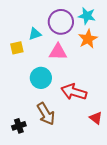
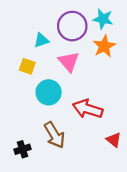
yellow square: (17, 48) -> (27, 66), moved, turned 32
pink triangle: (58, 52) -> (69, 62), turned 48

